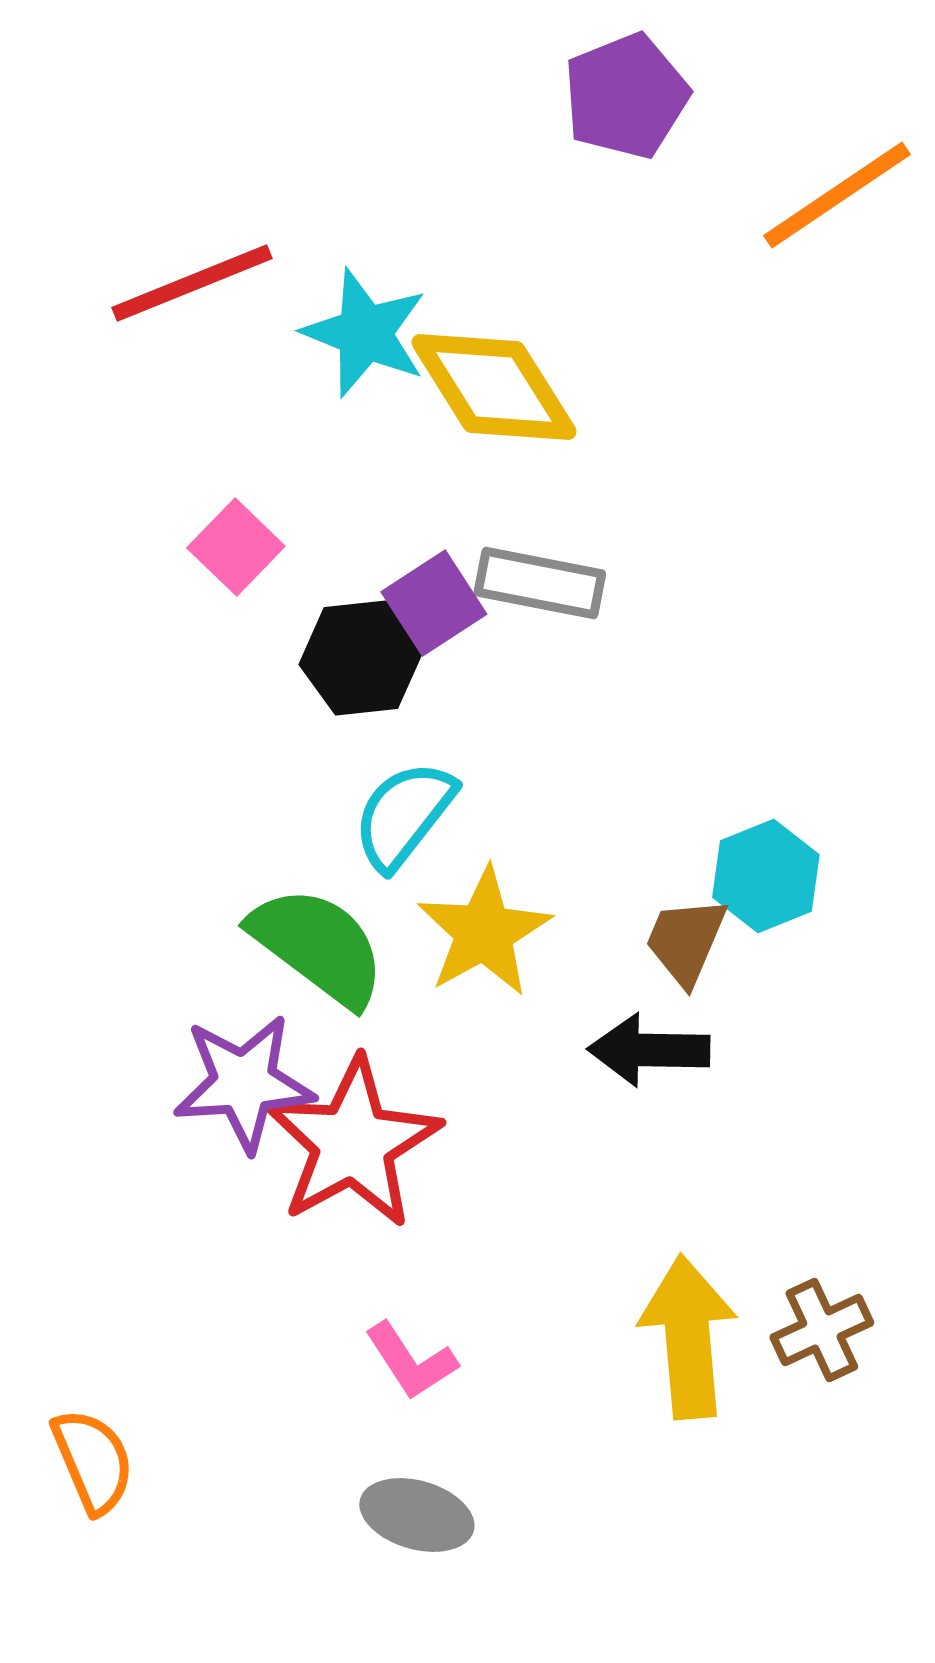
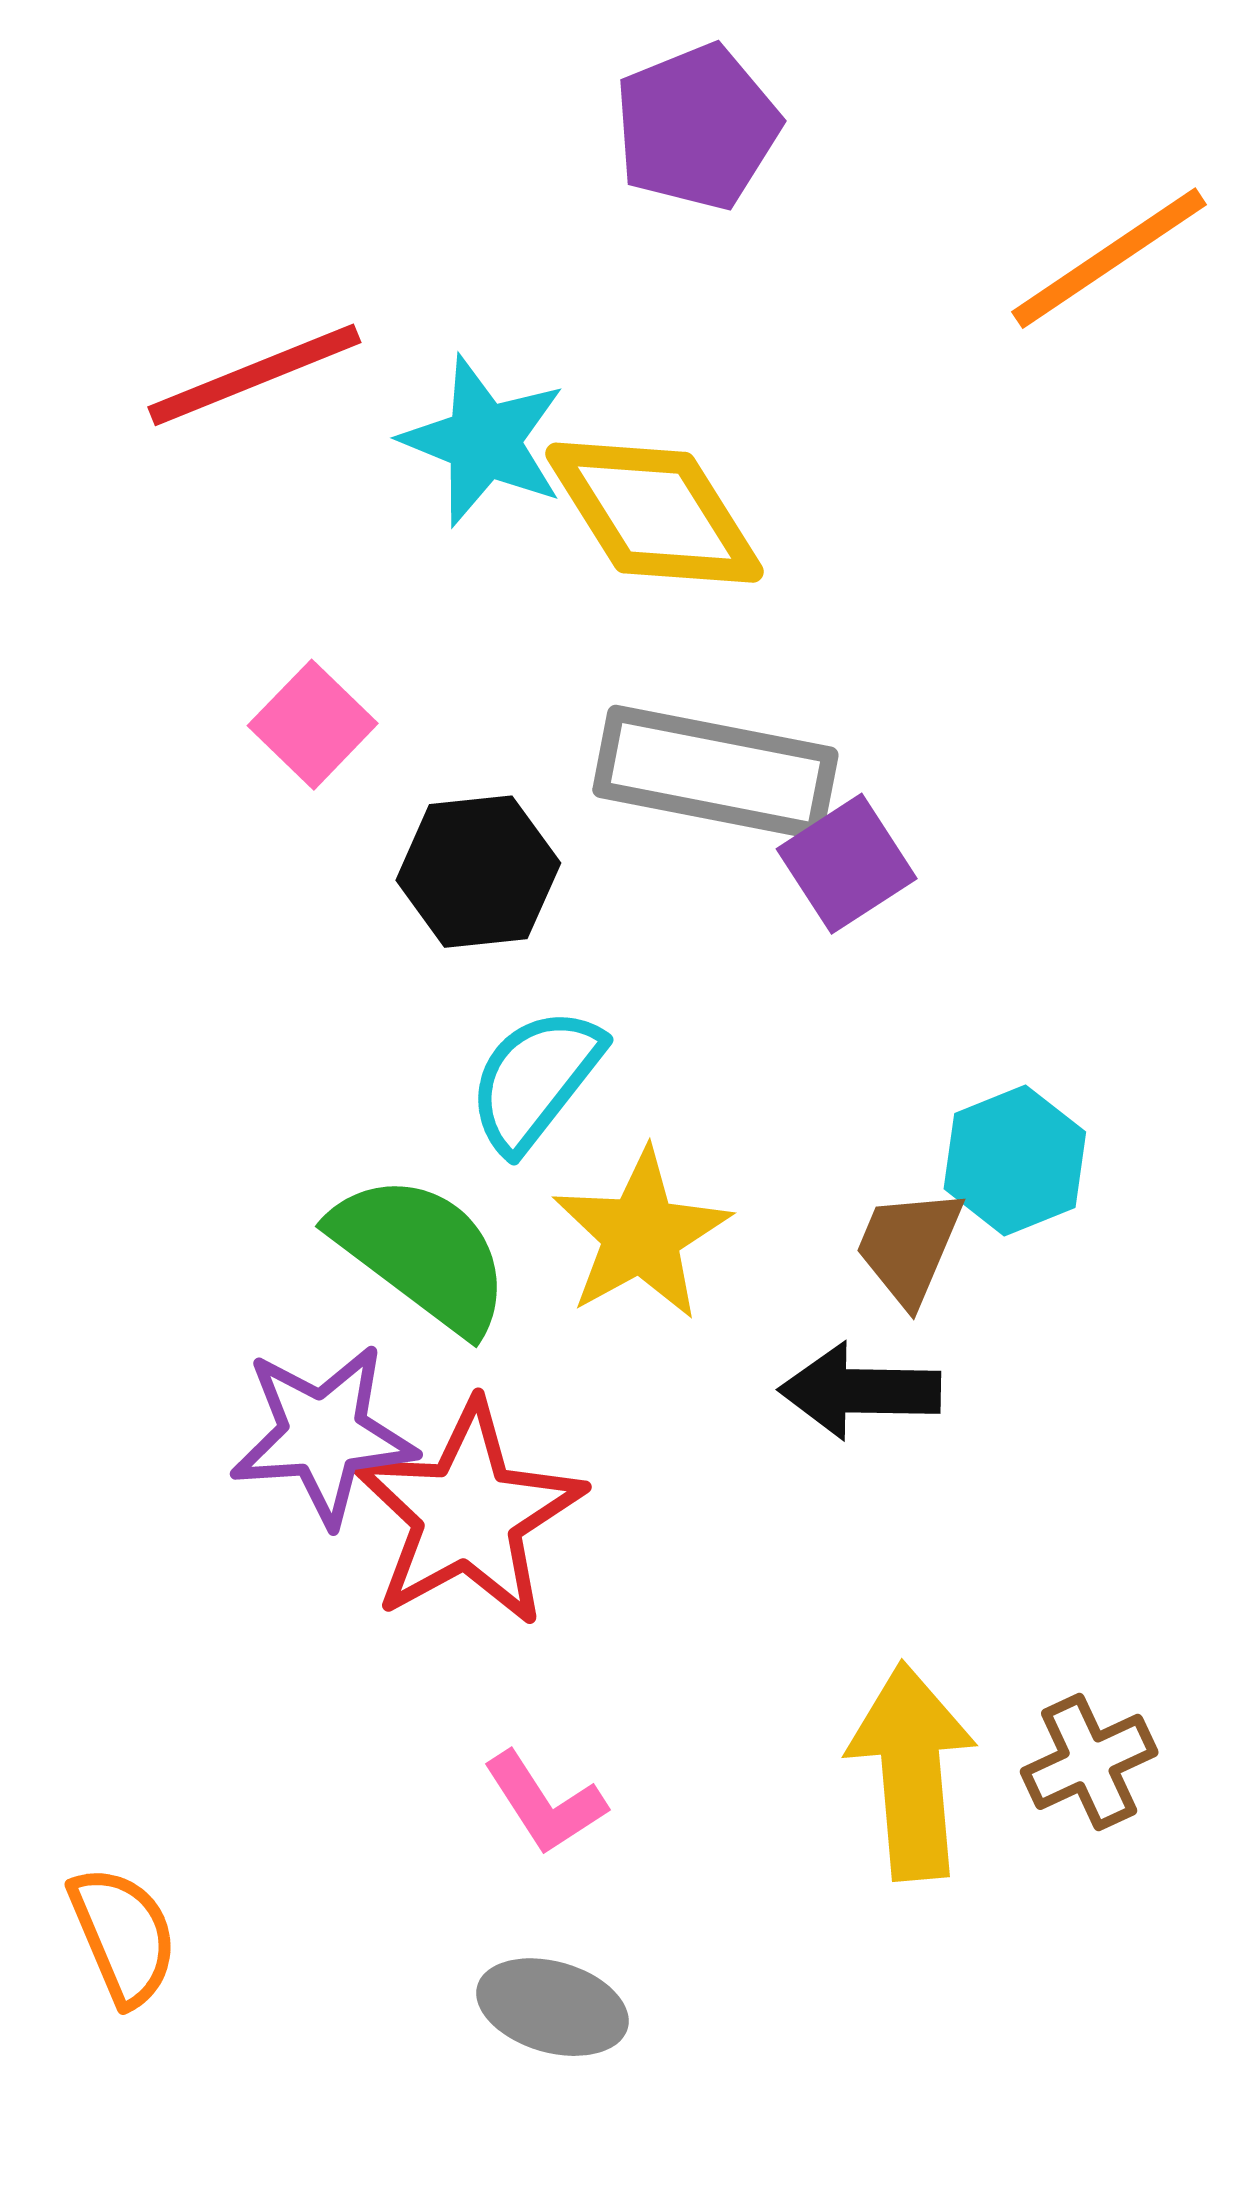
purple pentagon: (626, 96) -> (697, 127), moved
gray rectangle: (540, 583) -> (715, 772), size x1.4
purple square: (434, 603) -> (847, 864), moved

